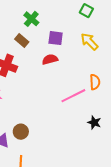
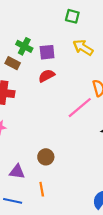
green cross: (31, 19) -> (24, 46), moved
brown circle: (21, 132) -> (46, 157), moved

